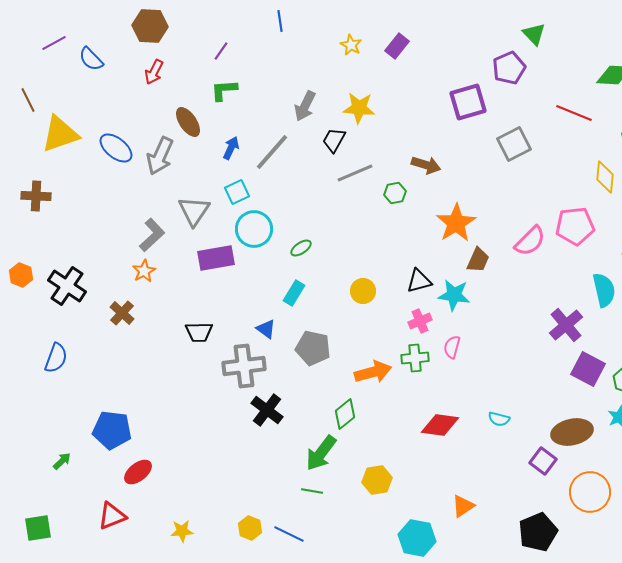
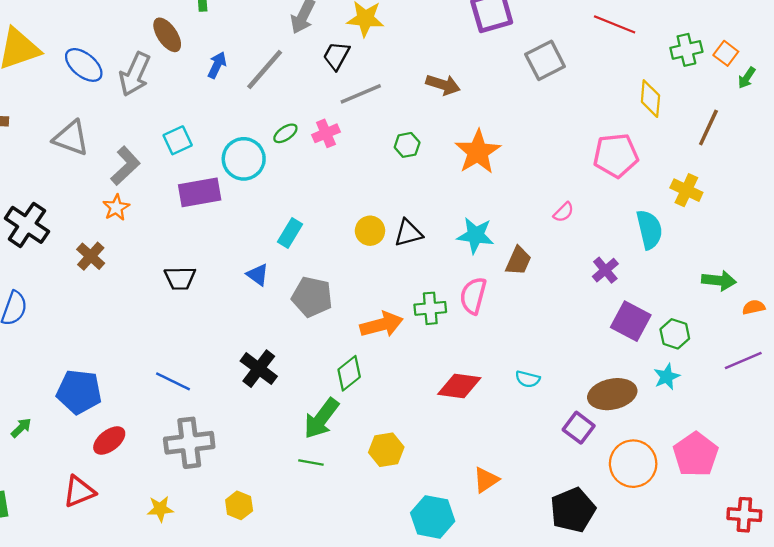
cyan square: (237, 192) -> (178, 140), moved
green hexagon: (395, 193) -> (407, 145), moved
gray triangle: (194, 211) -> (71, 138), moved, turned -44
pink semicircle: (530, 241) -> (564, 212), moved, size x0.6
green ellipse: (301, 248) -> (285, 133), moved
brown trapezoid: (478, 260) -> (518, 261), moved
black triangle: (419, 281) -> (408, 233), moved
pink cross: (420, 321) -> (326, 133), moved
purple cross: (566, 325) -> (605, 270), size x0.7
pink semicircle: (452, 347) -> (473, 296), size x1.4
gray cross: (244, 366) -> (189, 443), moved
blue line: (289, 534) -> (173, 381), moved

